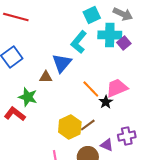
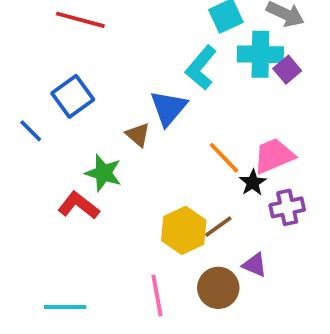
brown triangle: (46, 77) -> (138, 135), turned 40
purple cross: (127, 136) -> (287, 207), moved

